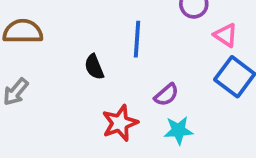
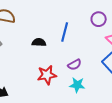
black semicircle: (94, 67) -> (39, 42), turned 104

